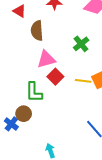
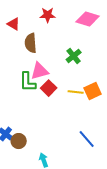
green L-shape: (34, 92) -> (28, 82), moved
brown circle: (24, 114) -> (19, 141), moved

